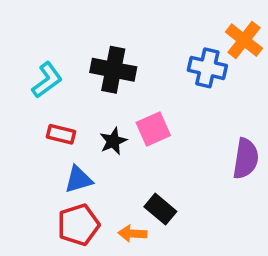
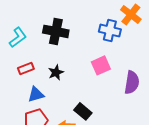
pink square: (153, 129) -> (101, 65), moved
red rectangle: (61, 134) -> (26, 68), turned -35

